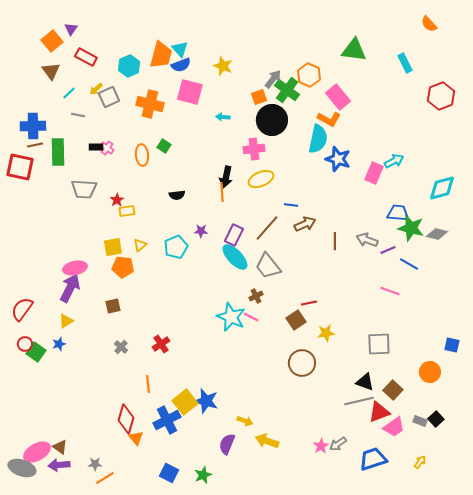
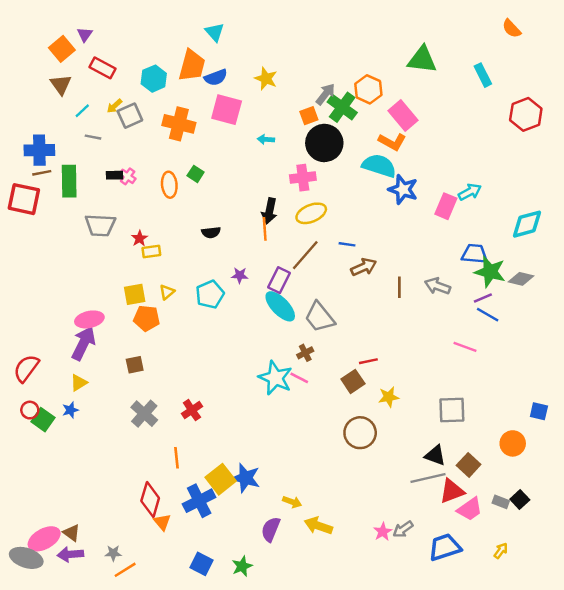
cyan triangle: (180, 49) -> (215, 32), moved
cyan semicircle: (318, 139) -> (379, 166), turned -84
brown line: (267, 228) -> (305, 255), moved
purple line: (388, 250) -> (483, 298), moved
gray cross: (121, 347) -> (144, 414), size x1.6

